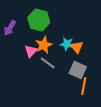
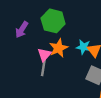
gray line: (48, 63) -> (43, 68), moved, turned 63

